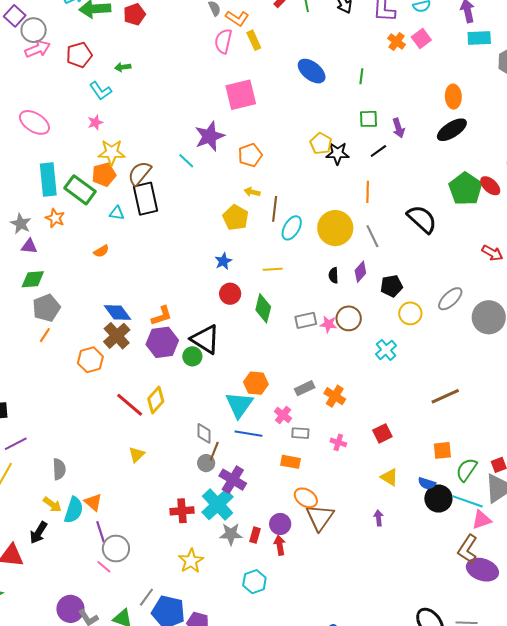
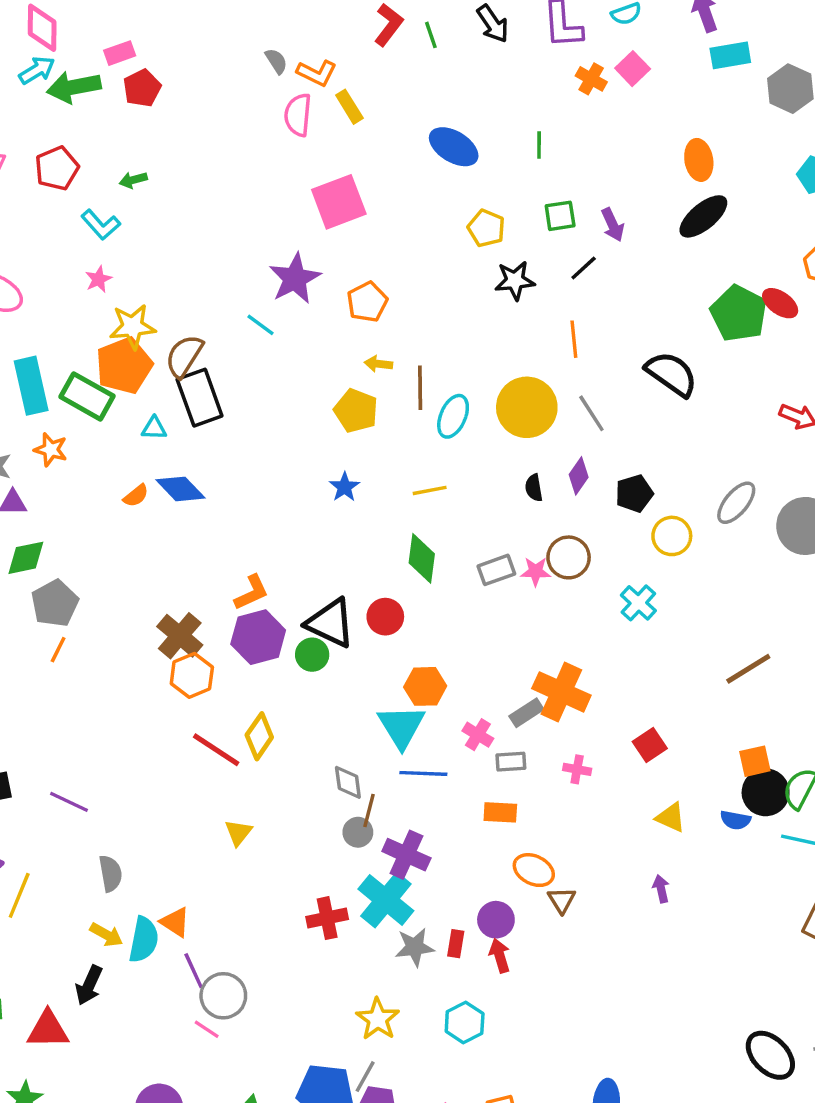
yellow pentagon: (321, 144) -> (486, 228), moved
orange pentagon: (104, 175) -> (124, 366), size x1.4
red circle: (230, 294) -> (385, 617), moved
blue diamond: (118, 313) -> (181, 489), moved
orange hexagon: (90, 360) -> (192, 675), moved
gray rectangle: (305, 388) -> (526, 713), moved
orange cross: (335, 396) -> (561, 692), size x1.5
purple line: (16, 444) -> (69, 802), moved, turned 60
black circle: (438, 499) -> (766, 792), moved
brown triangle: (320, 517) -> (562, 900), size x0.6
yellow star: (191, 561) -> (378, 1019), moved
gray line: (146, 597) -> (365, 1077), moved

